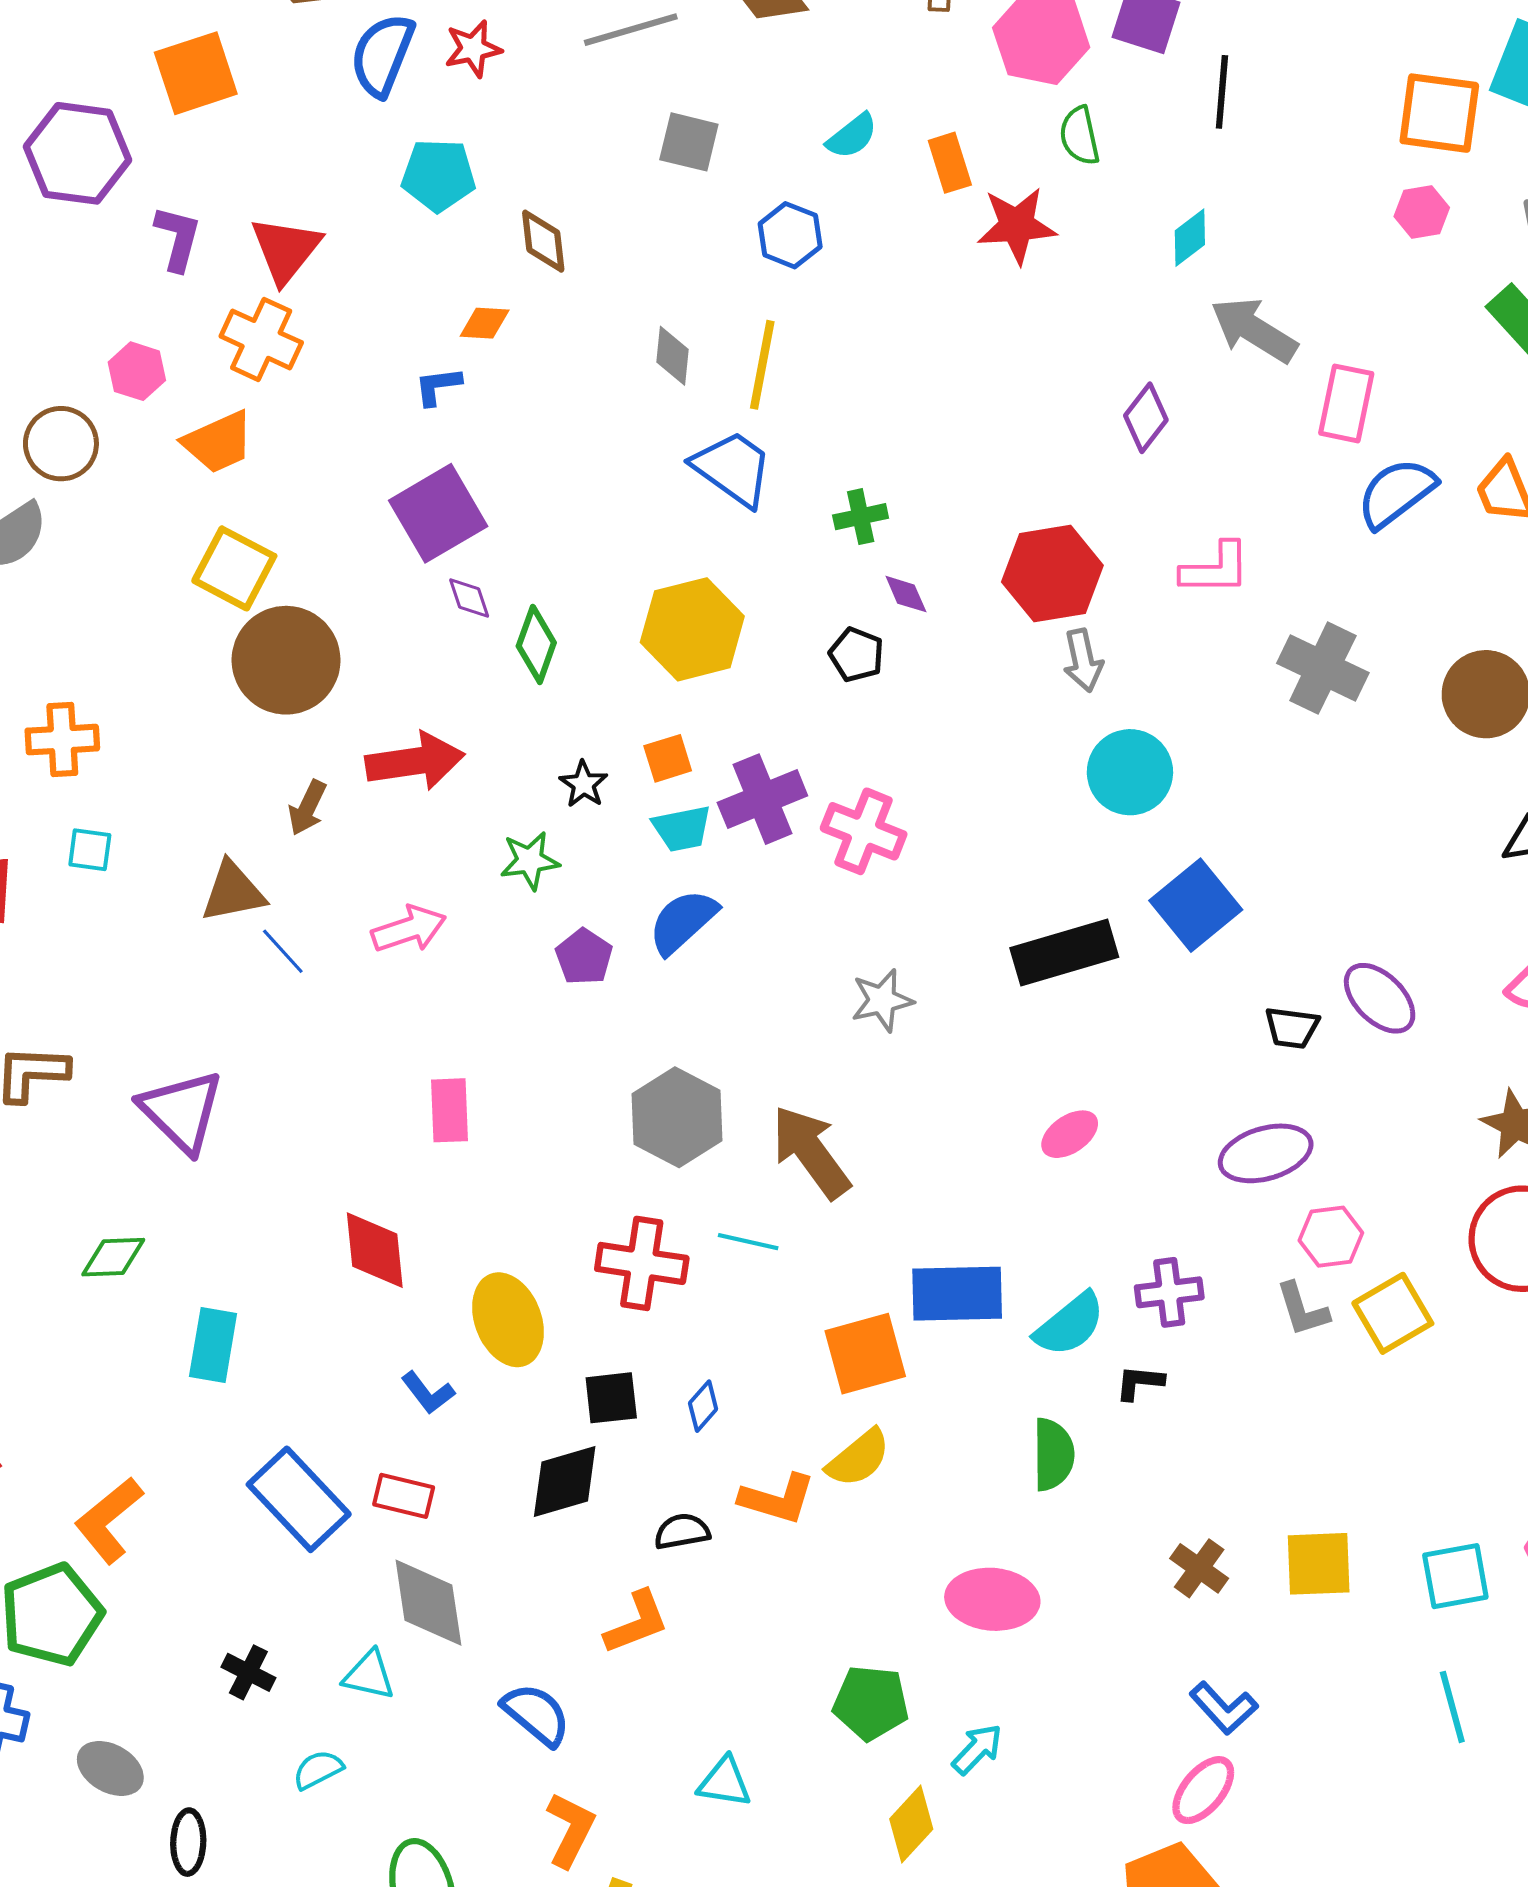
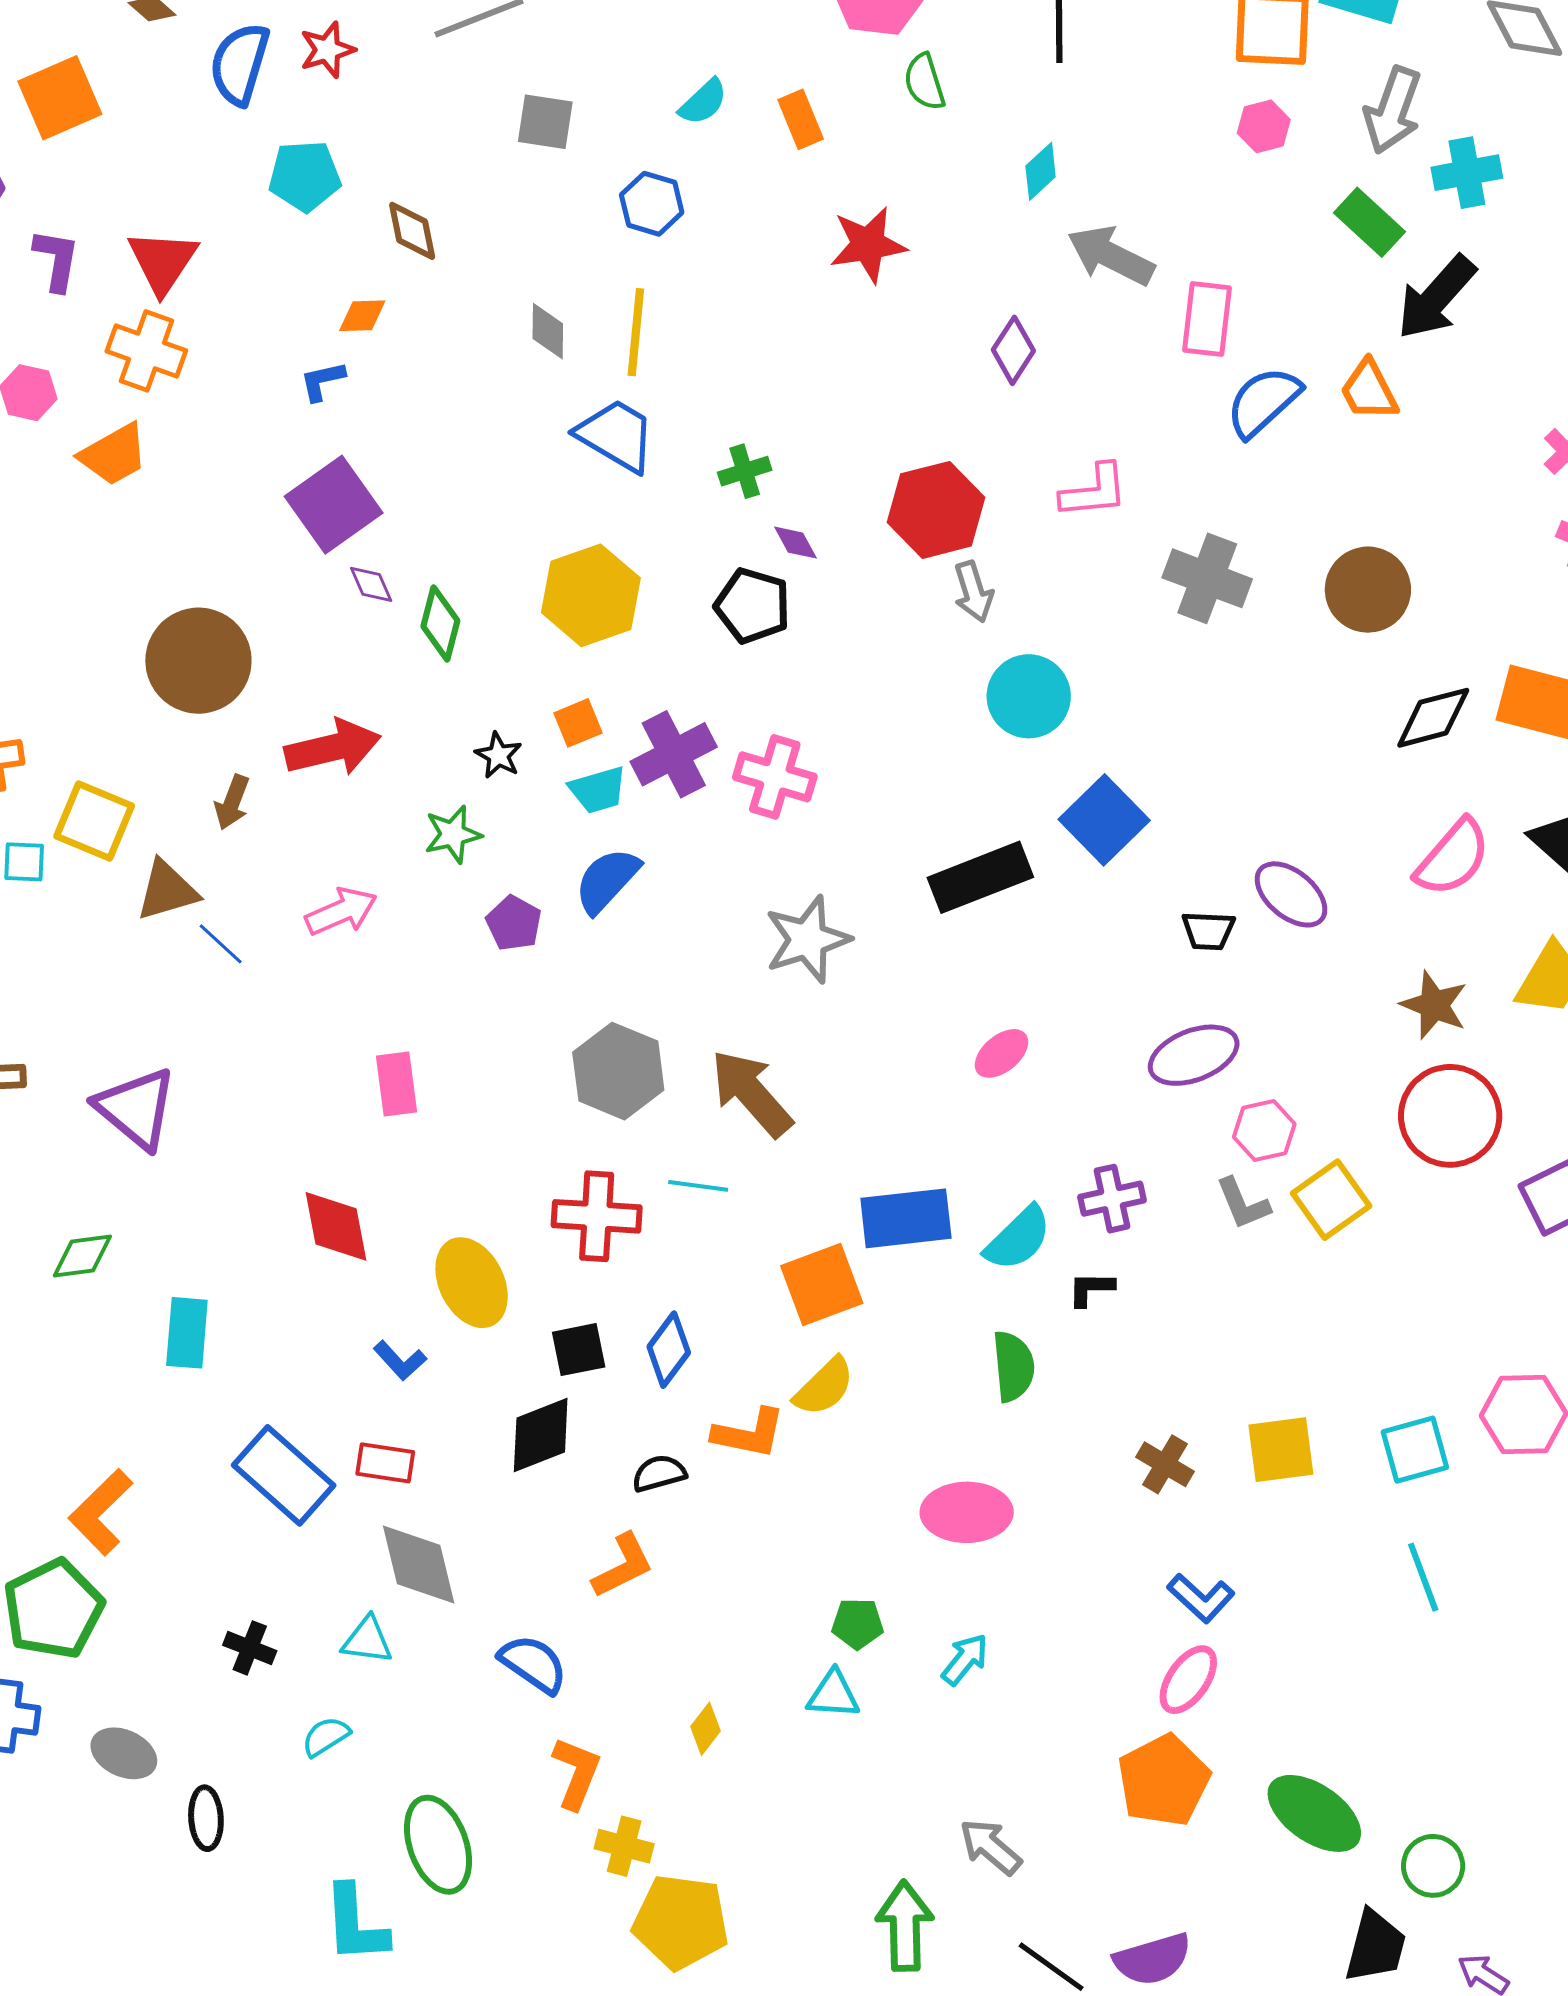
red star: (1017, 226) -> (868, 245), moved
yellow square: (234, 568) -> (94, 821), moved
black pentagon: (856, 655) -> (753, 606), size x1.4
gray star: (882, 1000) -> (807, 940), size x1.4
blue diamond: (703, 1406) -> (669, 1350), size x1.5
green pentagon: (871, 1703) -> (857, 1624), size x0.7
cyan triangle: (725, 1782) -> (833, 1694), moved
yellow diamond: (911, 1824) -> (706, 1729), moved, size x0.7

